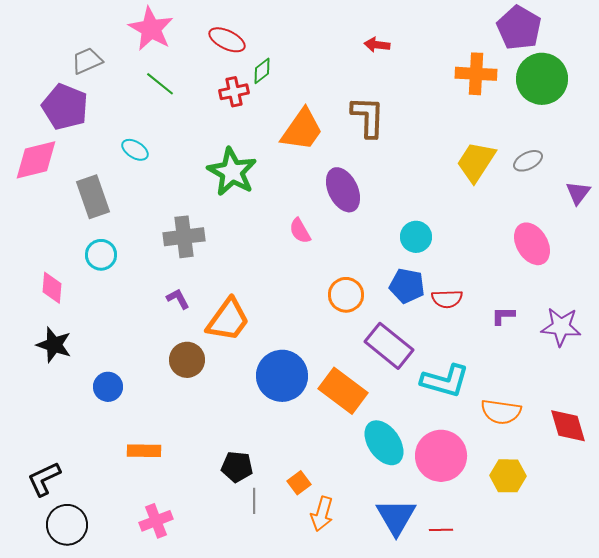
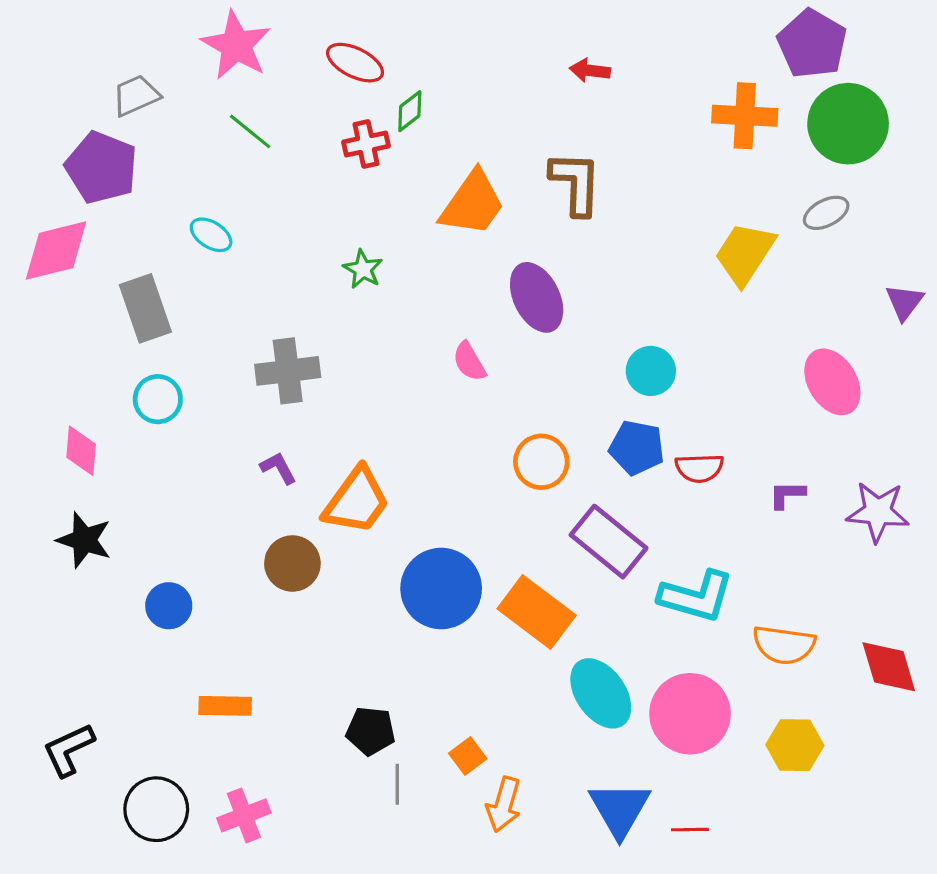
gray ellipse: (528, 161) -> (826, 213), moved
green star: (232, 172) -> (363, 269), size x0.5
black circle: (67, 525) -> (156, 809), moved

